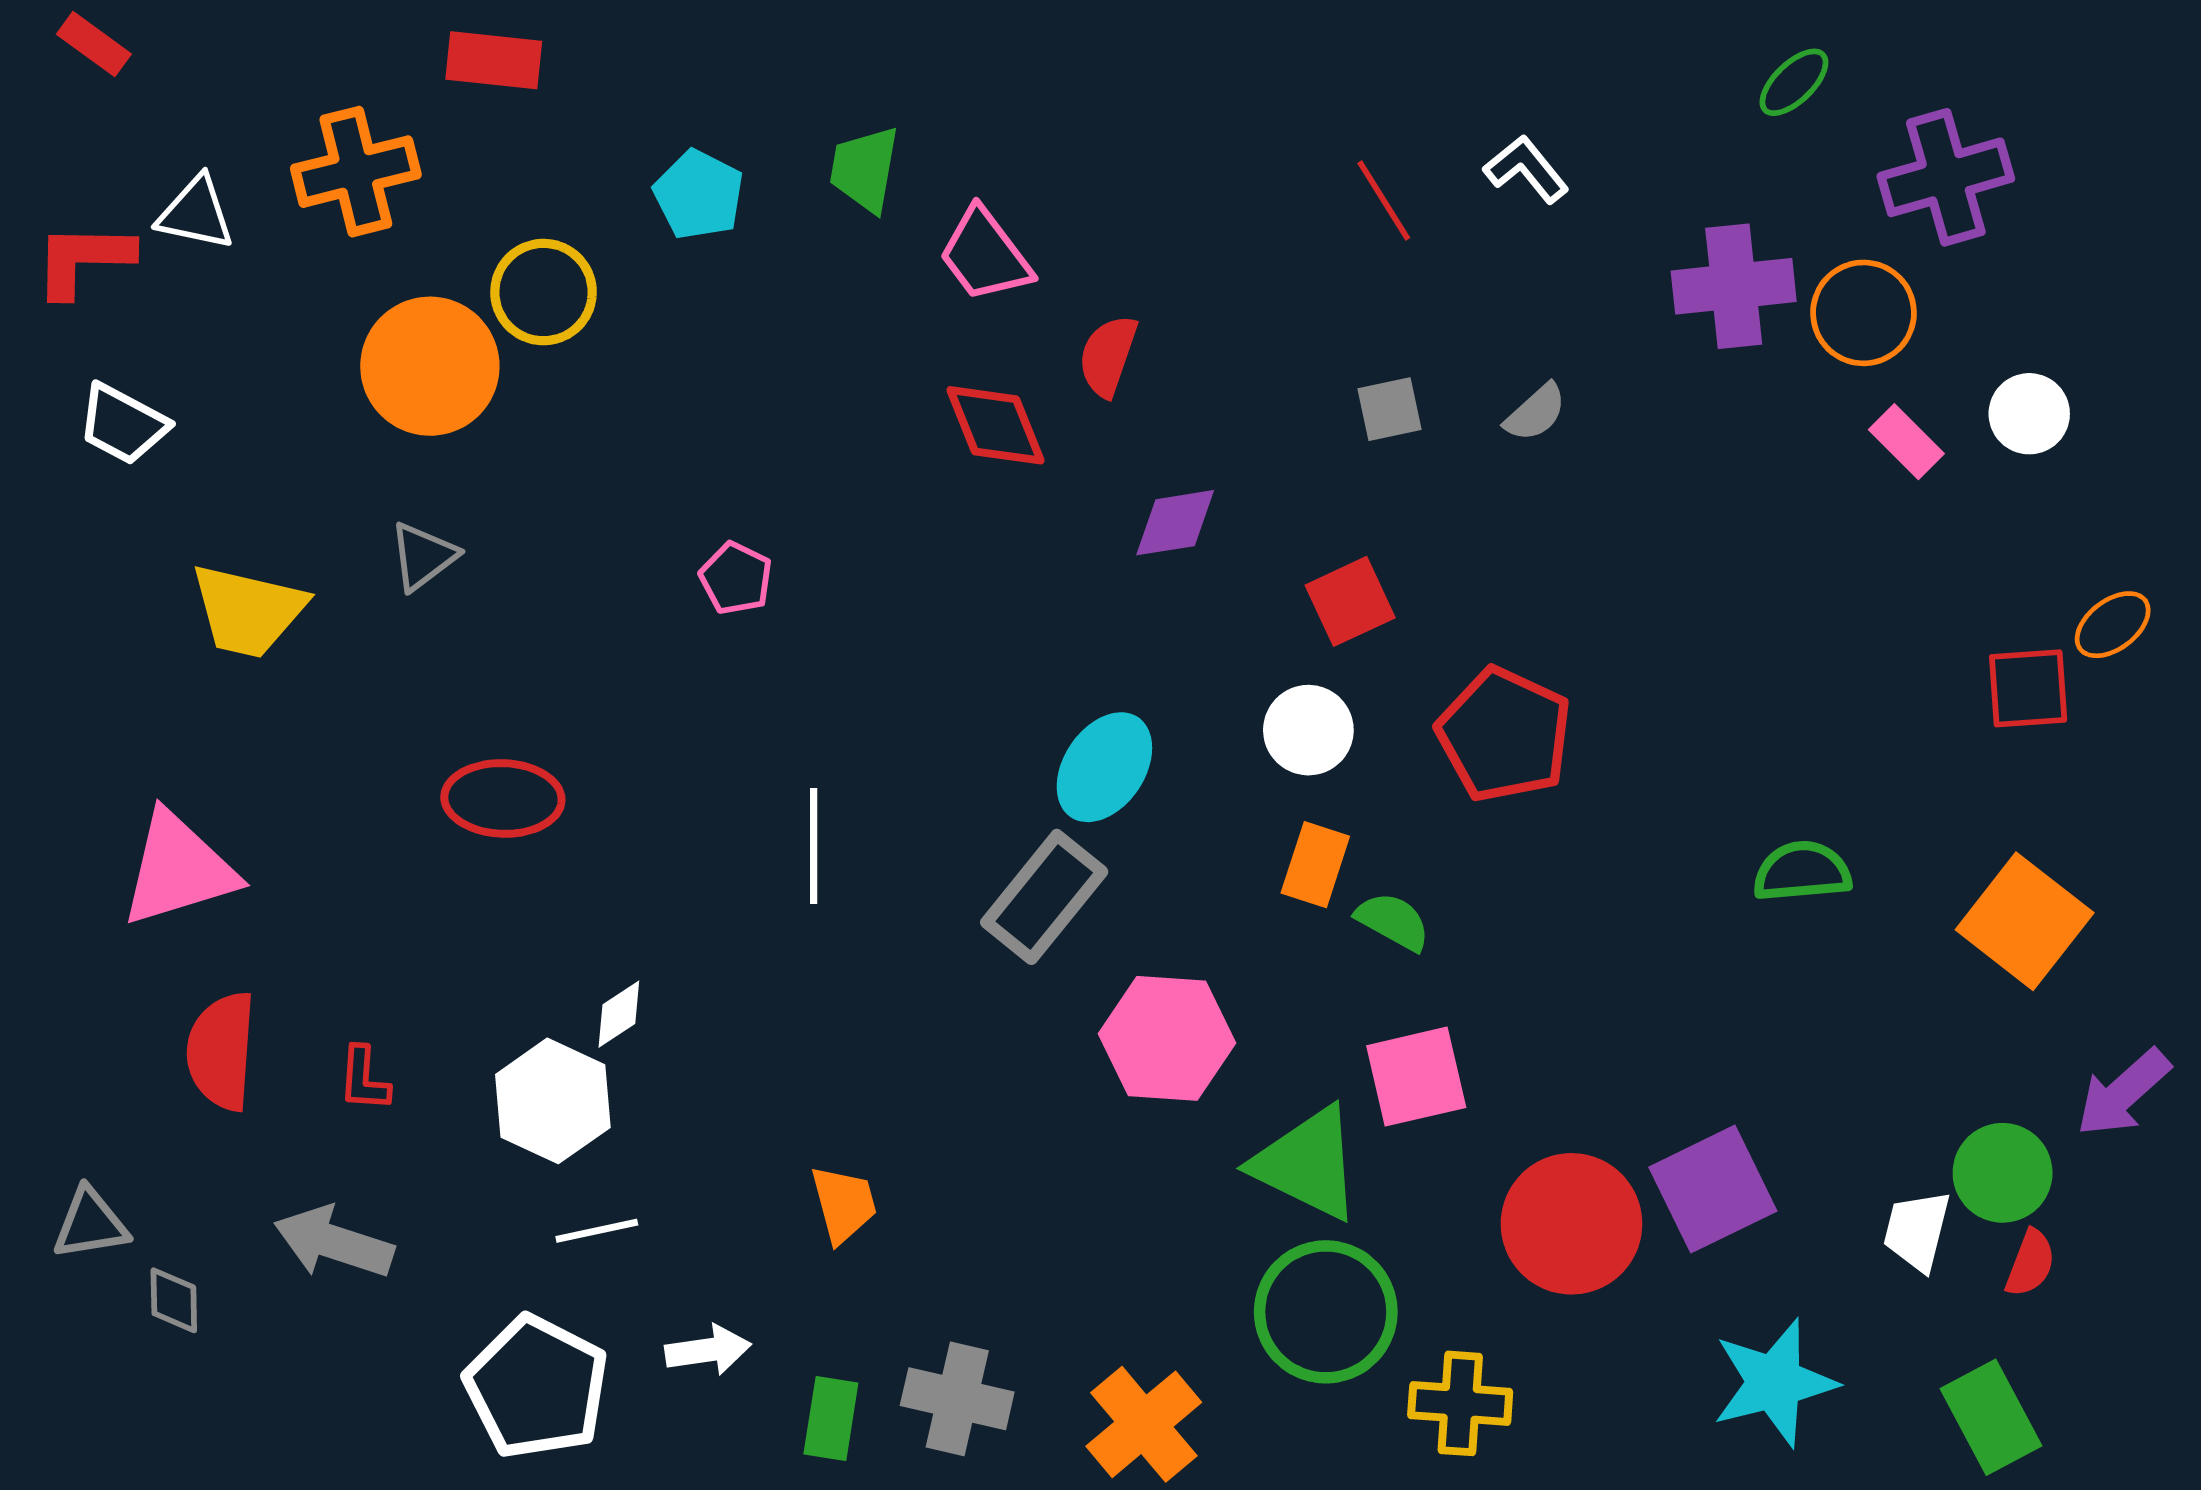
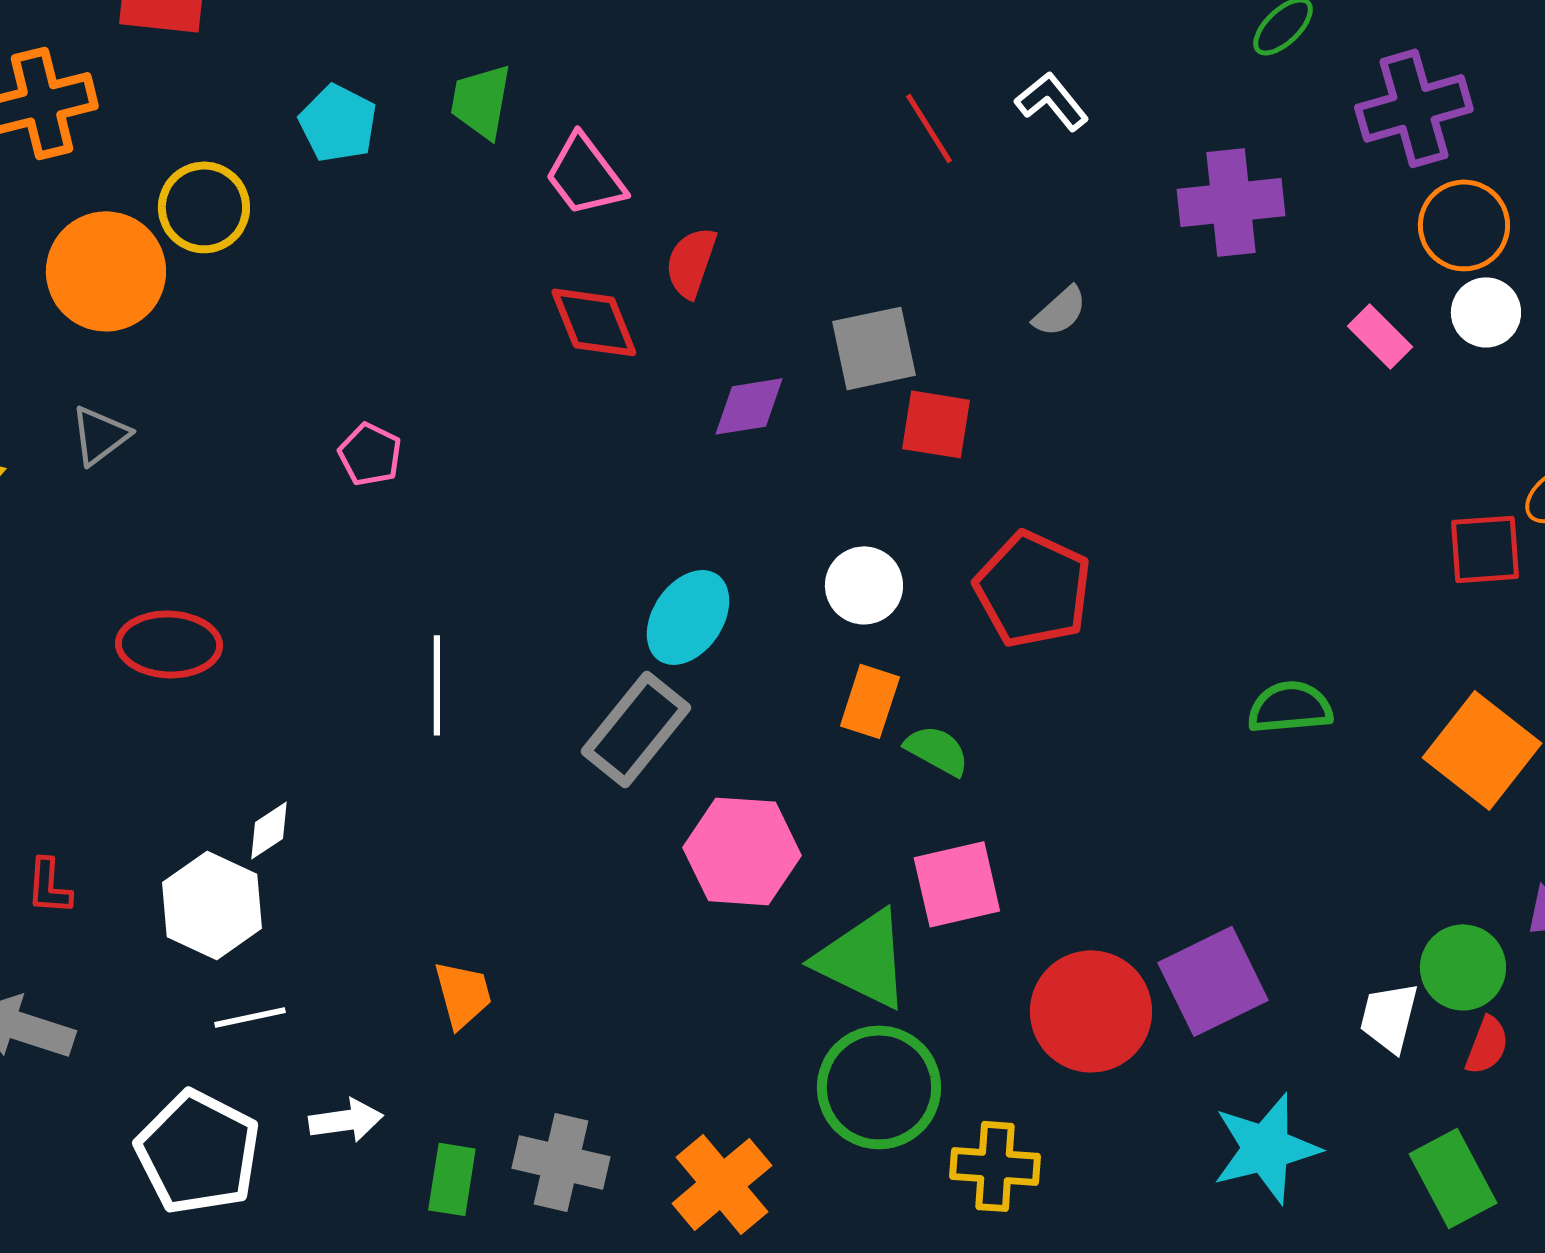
orange circle: (1864, 313) -> (1464, 225), moved
gray square: (1390, 409) -> (874, 348), moved, size x1.5
red square: (1350, 601) -> (936, 424), moved, turned 34

